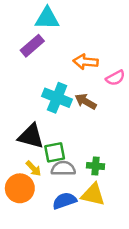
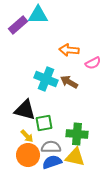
purple rectangle: (32, 46) -> (18, 25), moved
green cross: (96, 166) -> (77, 134), size x1.5
gray semicircle: (63, 168) -> (51, 147), moved
orange circle: (20, 188) -> (28, 155), moved

